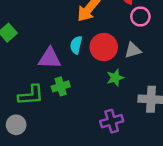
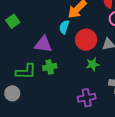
cyan semicircle: (76, 45) -> (64, 27), moved

